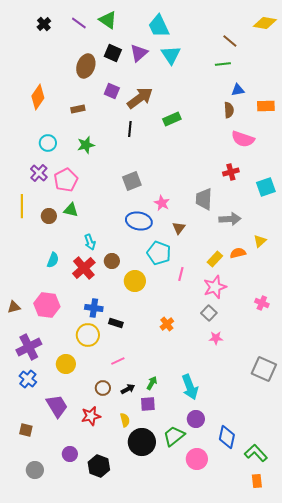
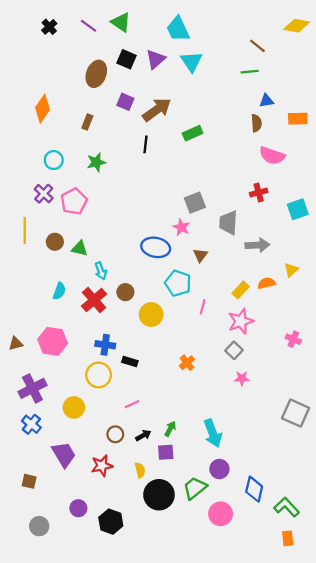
brown rectangle: (78, 109) -> (87, 122), turned -56
gray square: (132, 181) -> (195, 203), moved
green triangle: (71, 210) -> (79, 248), moved

